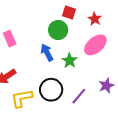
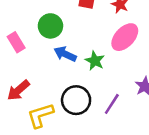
green circle: (58, 30) -> (50, 26), moved
blue arrow: (47, 52) -> (65, 54), turned -30

